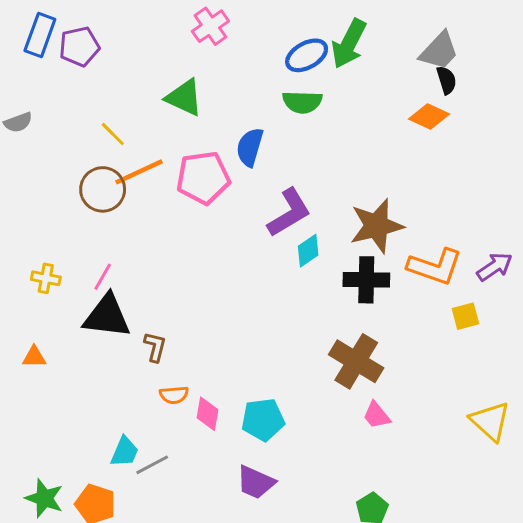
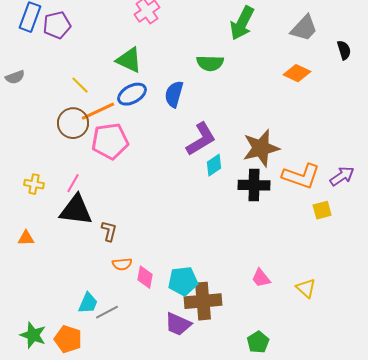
blue ellipse: (307, 55) -> (132, 94), moved
black semicircle: (446, 80) -> (344, 50), moved
pink pentagon: (203, 178) -> (110, 141), moved
brown cross: (356, 361) -> (203, 301), moved, turned -36
yellow triangle: (490, 421) -> (306, 288), moved, size x0.7

